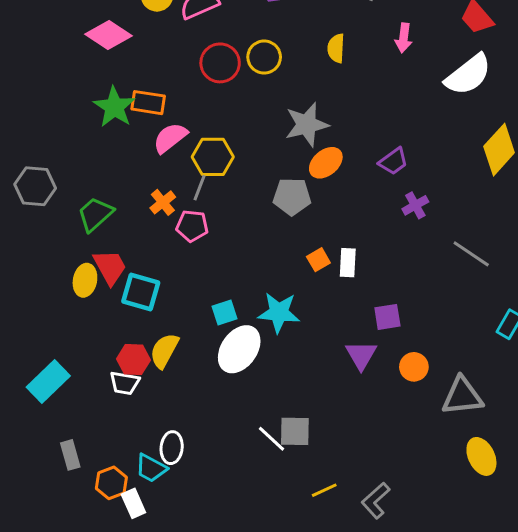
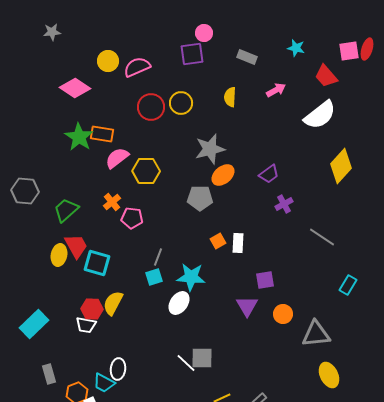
pink arrow: (404, 38) -> (276, 90), turned -126
gray line: (200, 188) -> (158, 257), moved
white ellipse: (239, 349) -> (179, 303), moved, size x0.7

